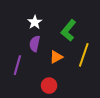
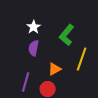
orange triangle: (56, 57) -> (55, 69), moved
purple line: (17, 65) -> (26, 82), moved

